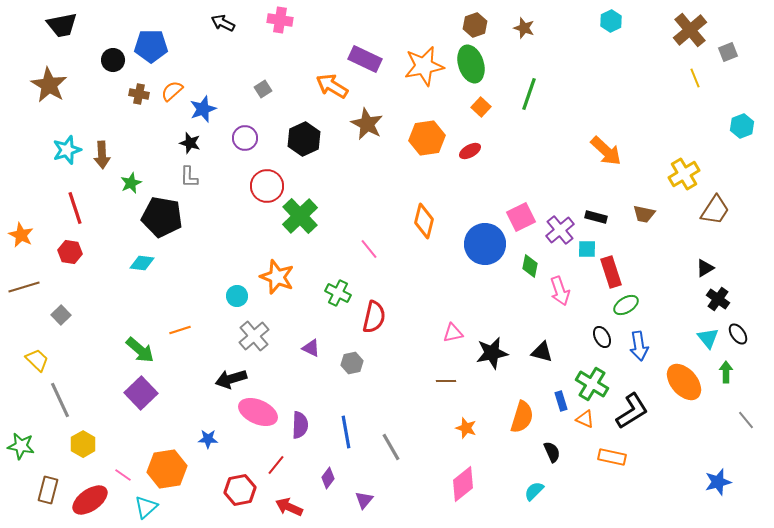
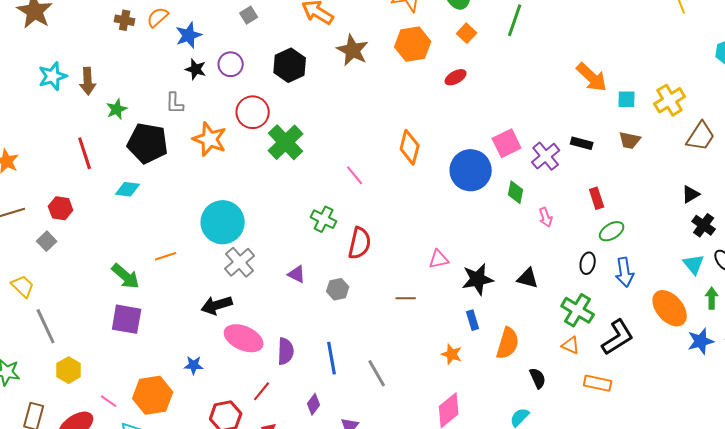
orange hexagon: (427, 138) -> (413, 44), moved
black star: (190, 143) -> (196, 69), moved
red line: (75, 208) -> (85, 153), moved
cyan square: (587, 249) -> (627, 99), moved
red hexagon: (70, 252) -> (61, 208), moved
red rectangle: (611, 272) -> (597, 198), size x0.7
orange star: (277, 277) -> (210, 139), moved
pink arrow: (560, 291) -> (546, 217), size x0.7
cyan circle: (237, 296) -> (223, 222), size x2.0
black ellipse: (602, 337) -> (588, 263), turned 40
brown line: (446, 381) -> (406, 298), moved
purple square: (141, 393) -> (127, 319), turned -36
blue rectangle: (561, 401) -> (473, 320), moved
blue star: (718, 482) -> (701, 341), moved

